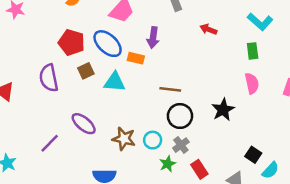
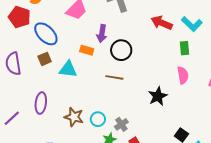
red arrow: (208, 29) -> (162, 23), moved, size x1.5
red pentagon: (72, 42) -> (19, 17), moved
blue ellipse: (108, 44) -> (46, 34), moved
black circle: (180, 116) -> (121, 50), moved
purple ellipse: (84, 124) -> (41, 103), turned 55

